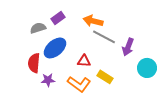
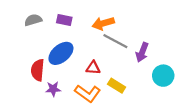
purple rectangle: (58, 18) -> (64, 20), turned 48
orange arrow: (93, 21) -> (103, 23), turned -30
gray semicircle: (38, 28) -> (33, 20), moved

